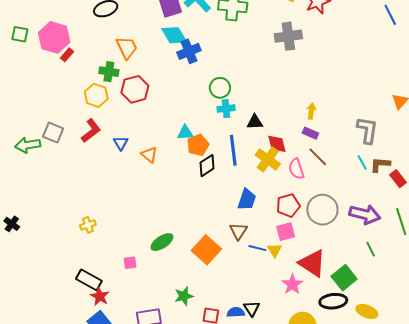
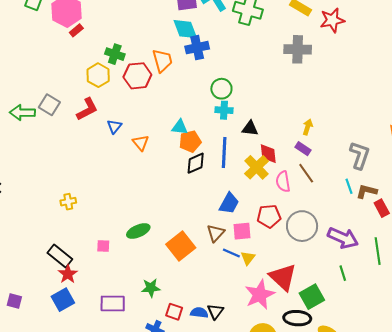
orange trapezoid: (127, 48) -> (162, 61), moved
pink square: (286, 232) -> (242, 231), moved
pink star: (292, 284) -> (260, 295), size x1.4

